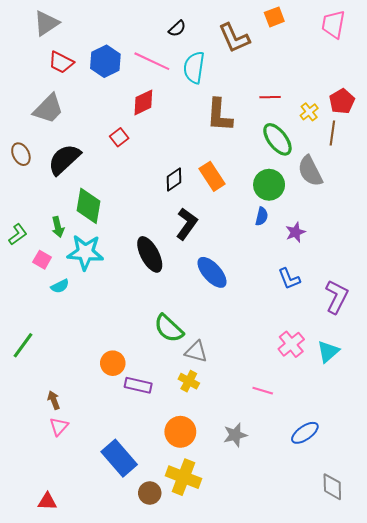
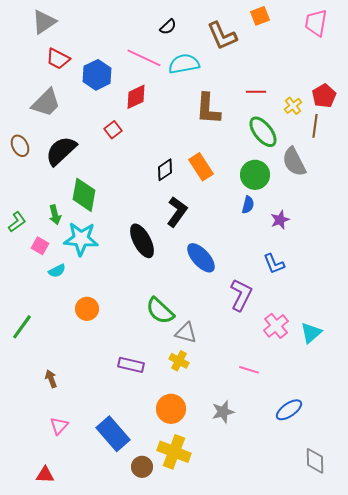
blue hexagon: (105, 61) -> (97, 75), moved
cyan semicircle: (194, 68) -> (184, 64), turned 72
purple L-shape: (337, 297) -> (241, 295), moved
orange circle: (113, 363) -> (87, 309), moved
pink triangle: (59, 427) -> (59, 426), moved

